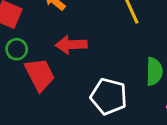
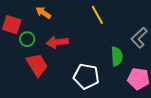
green circle: (17, 49) -> (27, 39), moved

